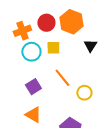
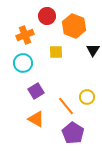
red circle: (46, 23) -> (47, 16), moved
cyan circle: (31, 52) -> (23, 63), moved
orange line: (62, 78) -> (66, 106), moved

